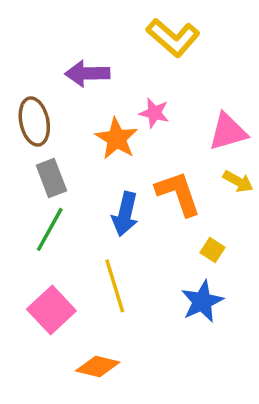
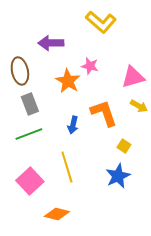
blue arrow: (125, 214) -> (73, 125), size x0.7
green line: (50, 229) -> (29, 134), turned 40

